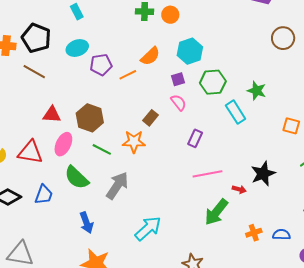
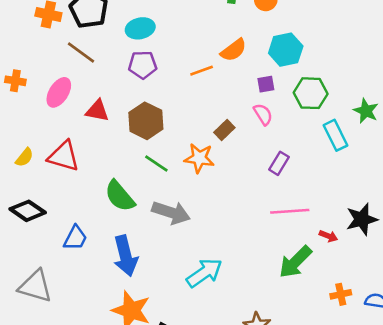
purple pentagon: (101, 65) -> (143, 65), moved
pink ellipse: (63, 144) -> (59, 92), moved
gray arrow: (117, 186) -> (171, 213), turned 68
blue trapezoid: (44, 195) -> (75, 238), moved
blue arrow: (86, 223) -> (126, 256), size x1.4

